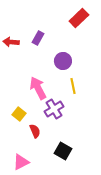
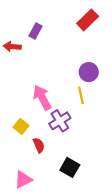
purple rectangle: (38, 38) -> (35, 31), moved
purple circle: (63, 61) -> (89, 72), moved

